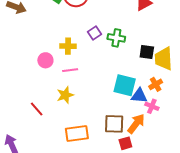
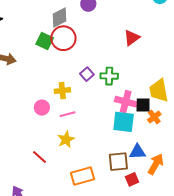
black square: (147, 52) -> (143, 105), moved
blue triangle: (139, 96) -> (137, 152), moved
pink cross: (152, 106) -> (126, 102), moved, size x1.5
orange arrow: (136, 124) -> (156, 164), moved

